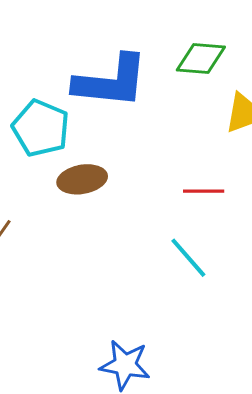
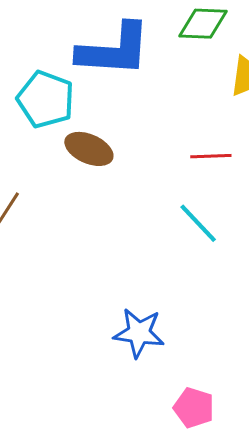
brown ellipse: (82, 179) -> (89, 149), turned 36

